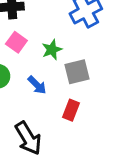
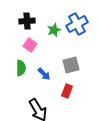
green star: (52, 50) -> (54, 30), moved

